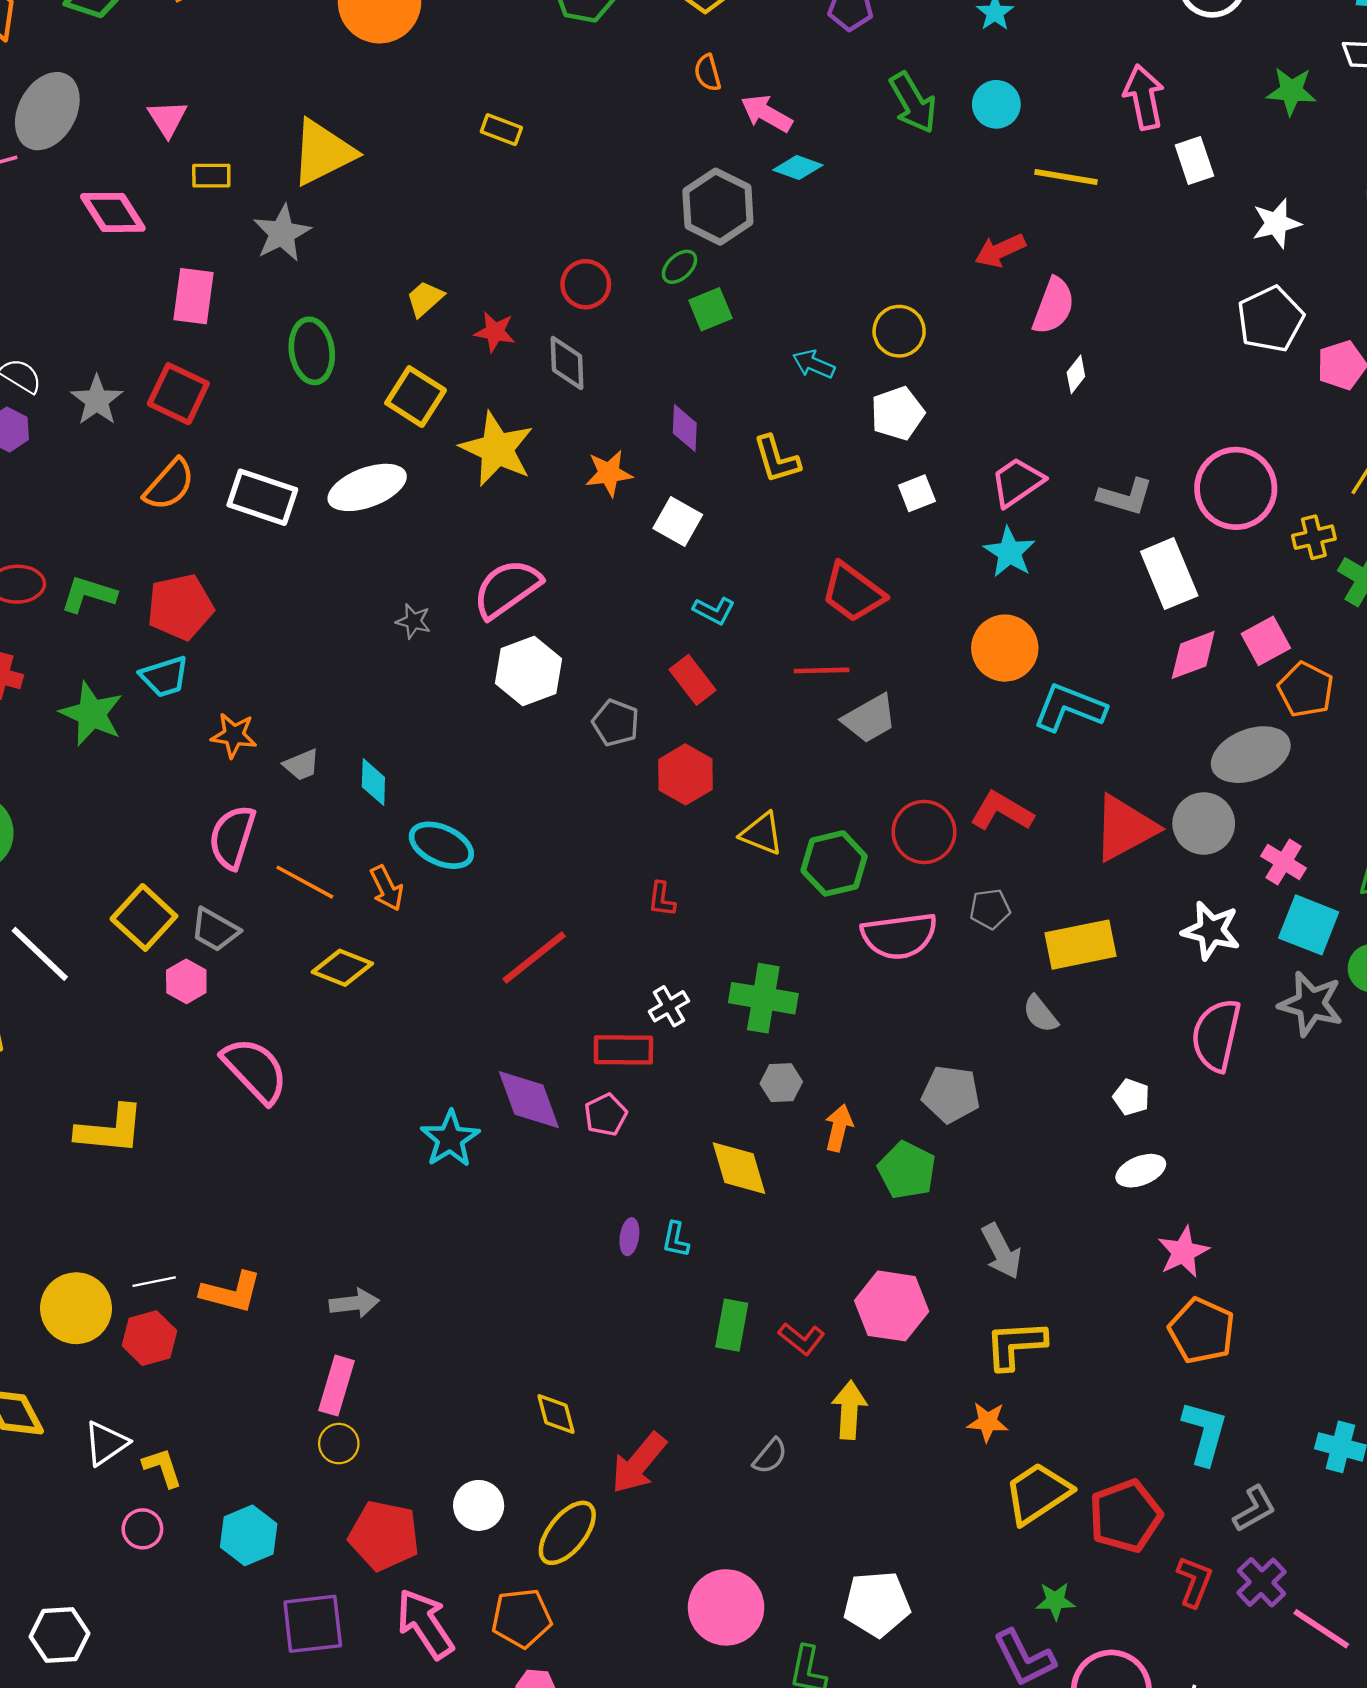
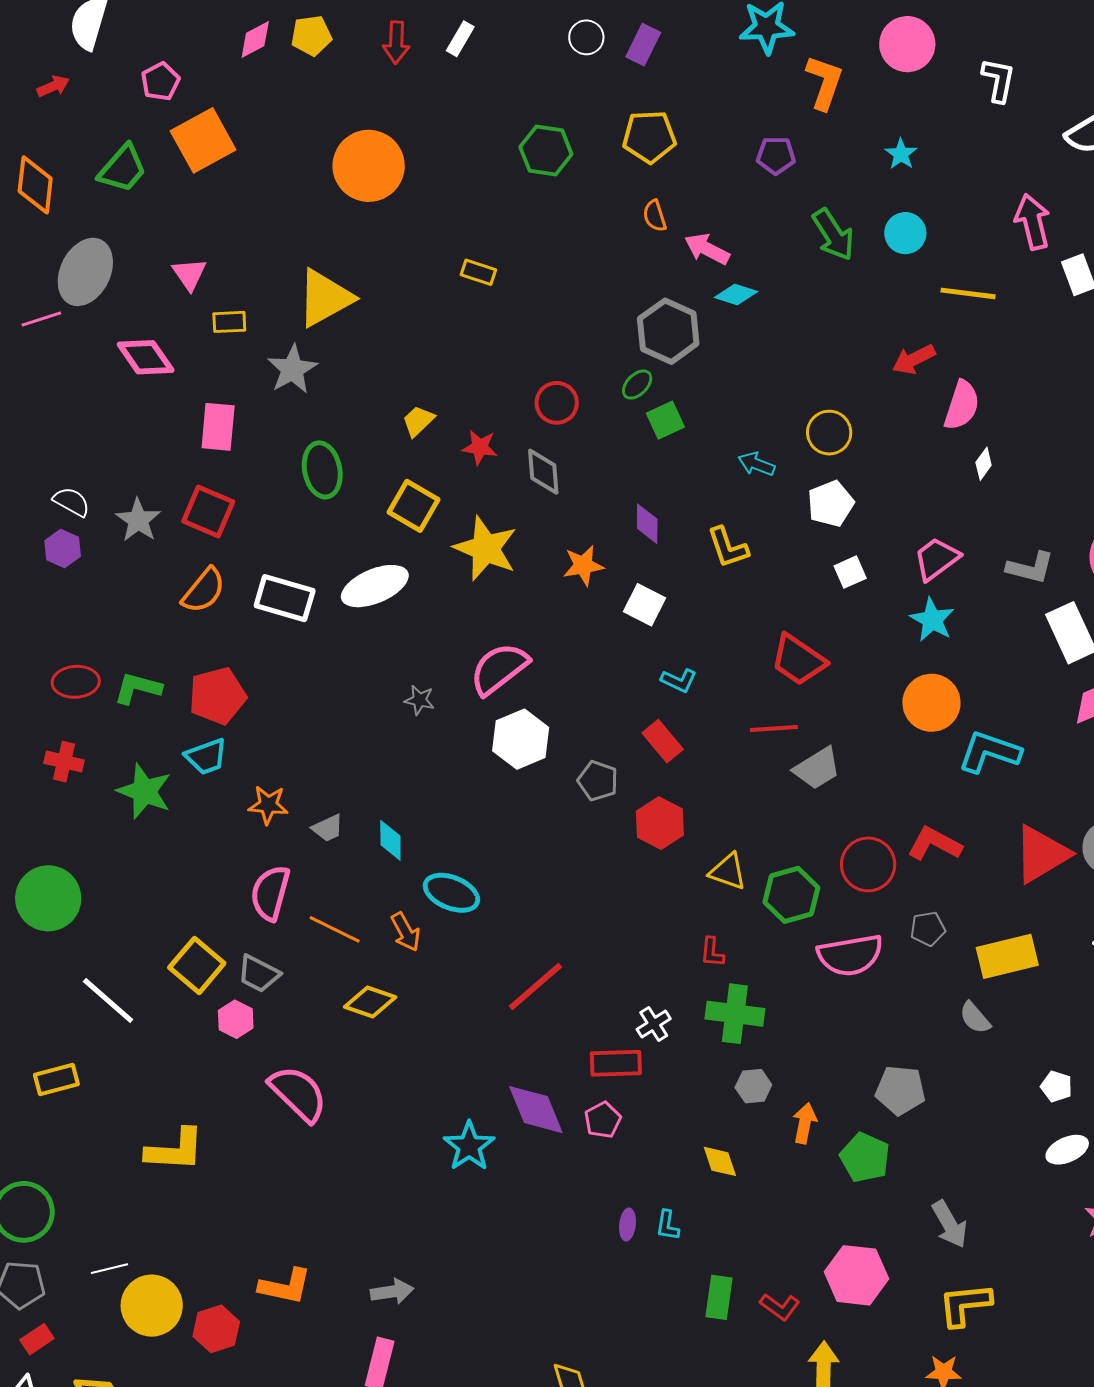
red L-shape: (662, 899) -> (712, 952), moved
yellow diamond: (739, 1168) -> (720, 1161), size x0.7
white line: (154, 1282) -> (109, 1269), moved

